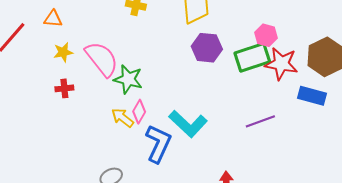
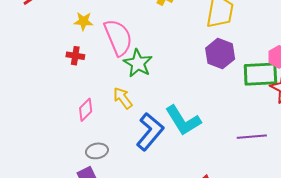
pink diamond: (139, 112) -> (86, 110), moved

